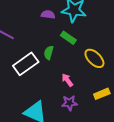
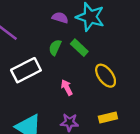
green semicircle: (49, 53) -> (55, 47), moved
pink arrow: (67, 80) -> (67, 87), moved

